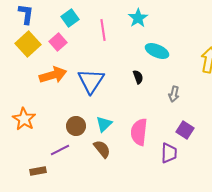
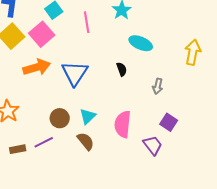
pink square: (58, 42) -> (42, 34), size x1.4
purple trapezoid: (169, 153) -> (153, 145), turned -40
brown rectangle: (38, 171) -> (18, 149), moved

